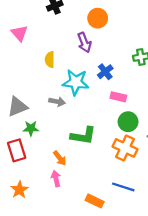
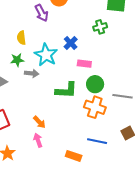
purple arrow: (84, 43) -> (42, 13), moved
cyan star: (76, 82) -> (46, 55), turned 30
green star: (31, 128) -> (17, 60), moved
green L-shape: (83, 136) -> (66, 90), moved

